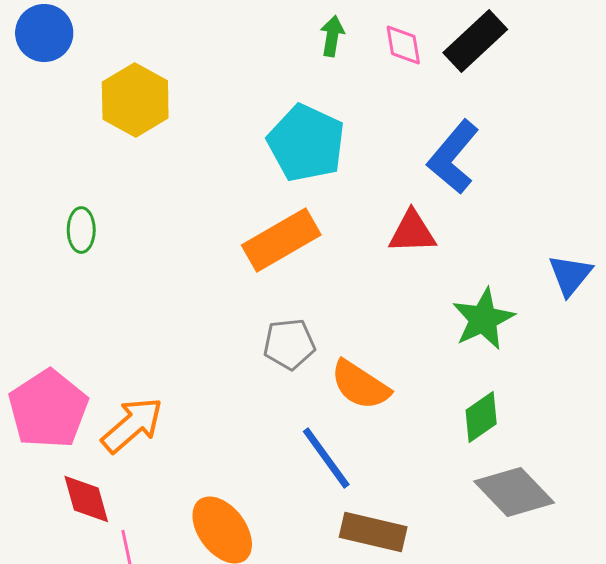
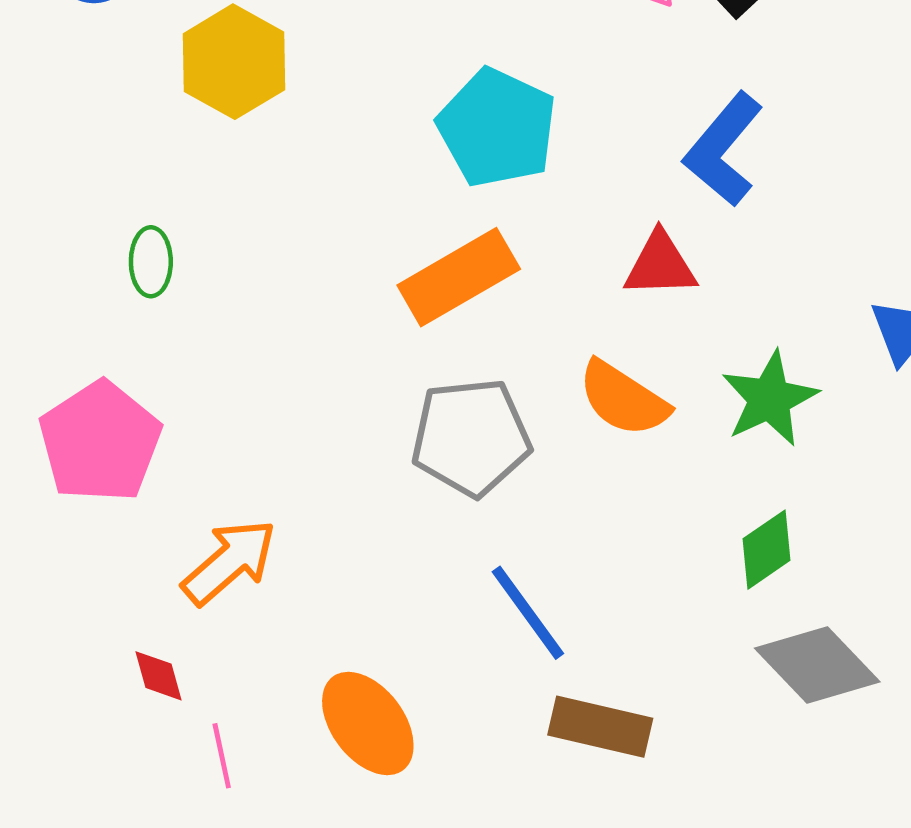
gray pentagon: (289, 344) -> (471, 437), size x1.5
orange semicircle: (360, 385) -> (623, 399), moved
pink pentagon: (48, 409) -> (100, 442), moved
red diamond: (86, 499) -> (159, 676), size x0.7

